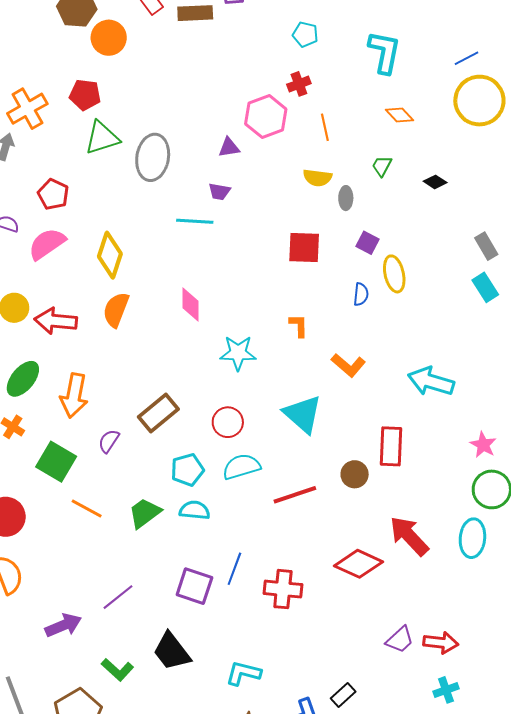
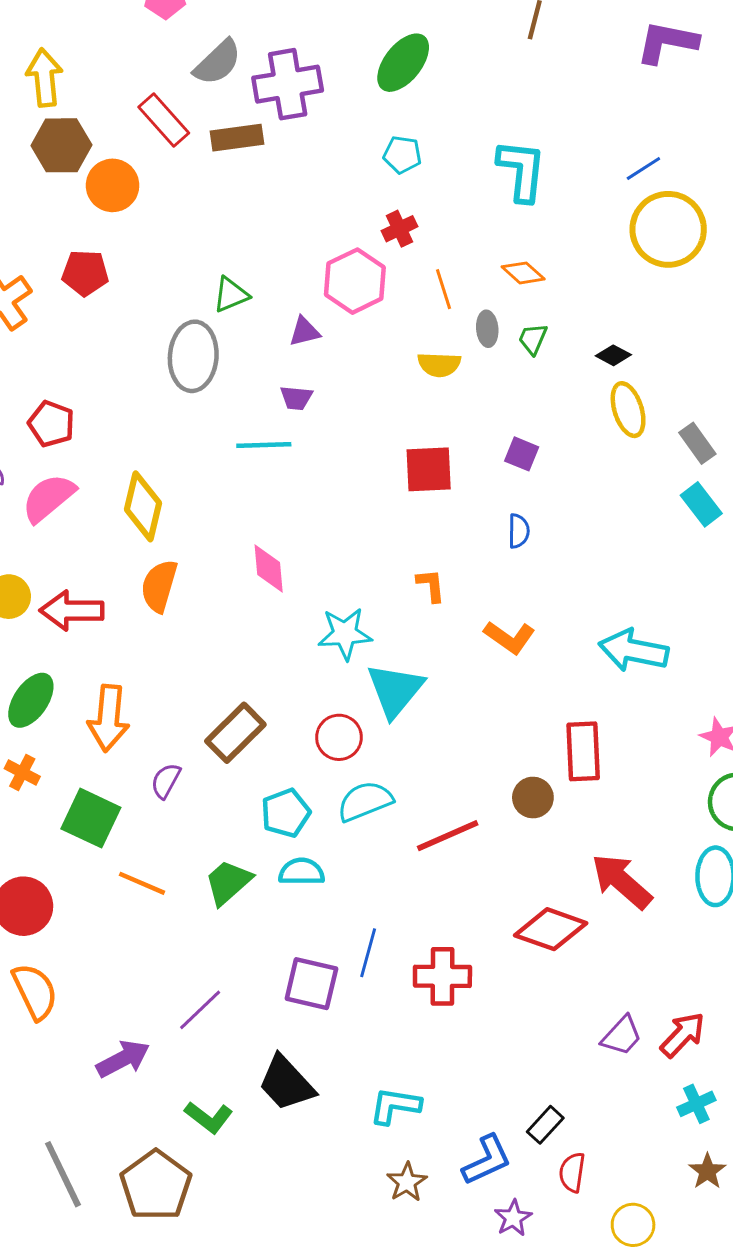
orange diamond: (399, 115) -> (523, 273), moved
green triangle: (102, 138) -> (231, 295), moved, size x0.7
gray ellipse: (346, 198) -> (487, 329), moved
yellow ellipse: (394, 274) -> (628, 410), moved
cyan triangle: (303, 414) -> (395, 690), moved, turned 33
red arrow: (441, 643) -> (683, 1035), turned -48

